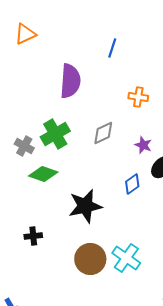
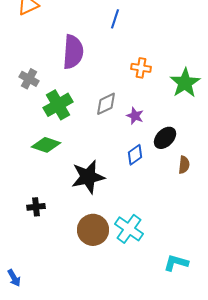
purple star: (143, 145) -> (135, 116), moved
gray cross: (24, 146) -> (29, 79), moved

